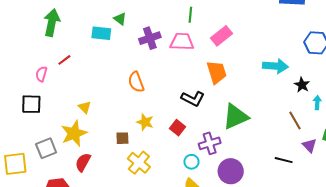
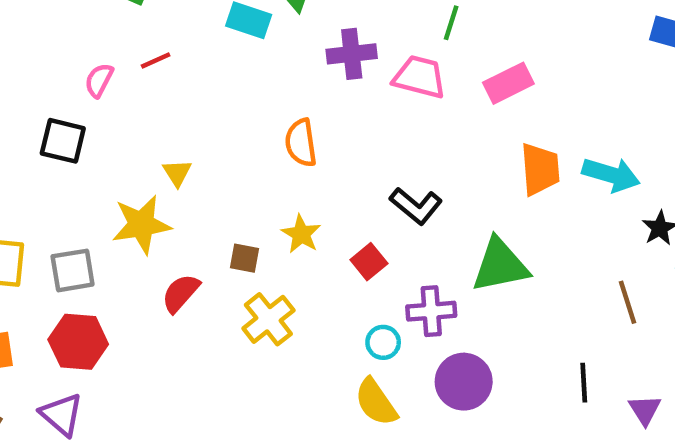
orange trapezoid: (217, 72) -> (540, 169), moved
purple triangle: (309, 145) -> (645, 410), moved
gray square: (46, 148) -> (73, 270), moved
black line: (284, 160) -> (584, 383), turned 60
red semicircle: (83, 162) -> (181, 293), moved

